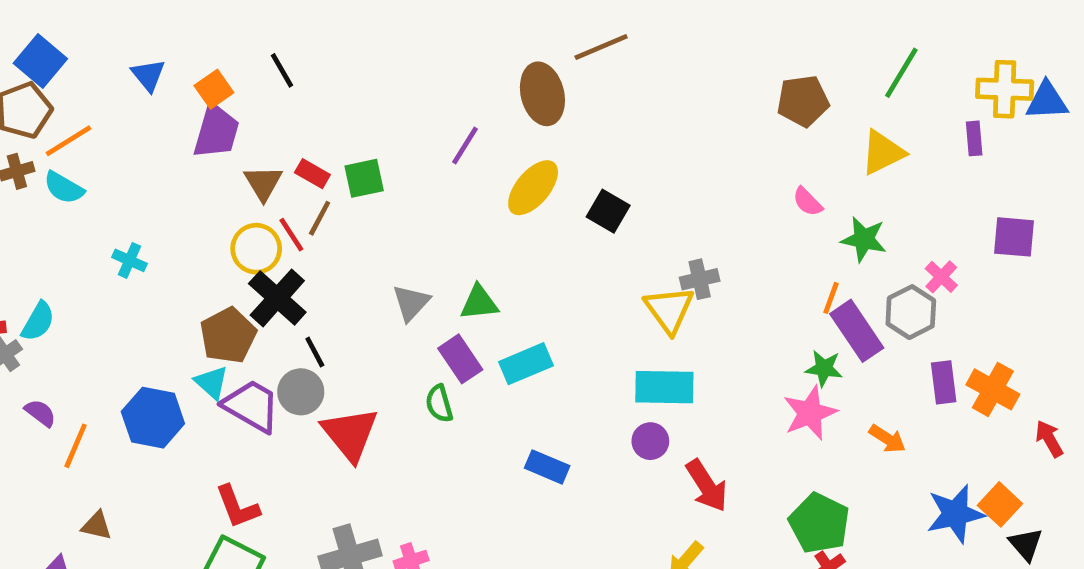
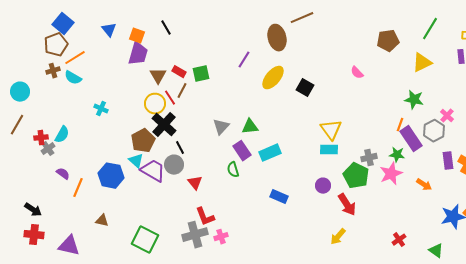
orange square: (214, 89) -> (137, 36), turned -35
pink semicircle: (808, 202) -> (357, 73), moved
gray cross: (700, 279) -> (369, 158), moved
cyan rectangle: (664, 387) -> (329, 150), moved, size x0.7
red triangle: (350, 434) -> (195, 183), size x0.6
red L-shape: (237, 507) -> (205, 217), moved
green pentagon: (819, 523) -> (356, 176), moved
brown triangle: (97, 526) -> (102, 221), moved

